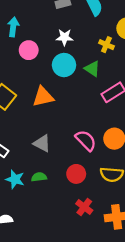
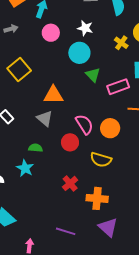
green triangle: (92, 69) -> (93, 75), moved
orange triangle: (43, 97) -> (53, 95), moved
red circle: (76, 174) -> (70, 142), moved
cyan star: (15, 179) -> (25, 168), moved

